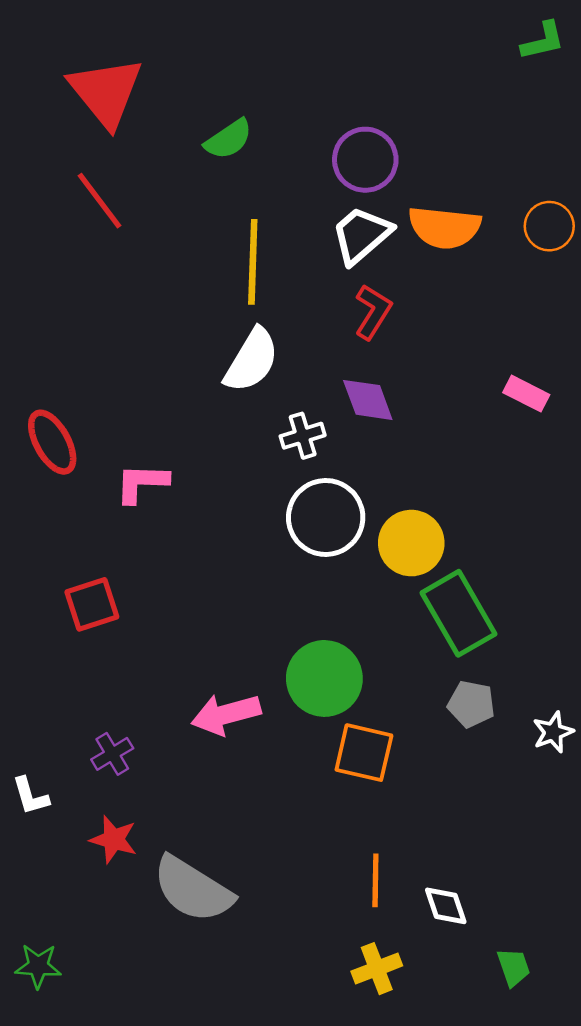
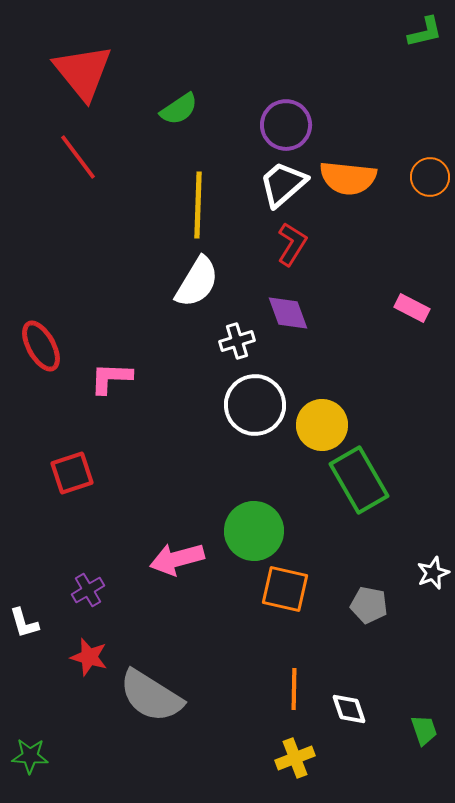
gray pentagon: (471, 704) -> (369, 605), moved
green trapezoid: (513, 967) -> (424, 730), moved

